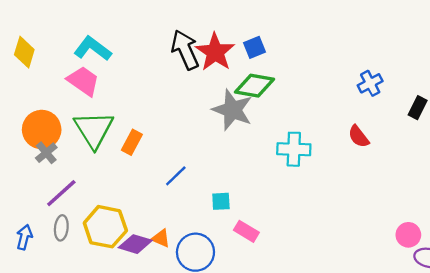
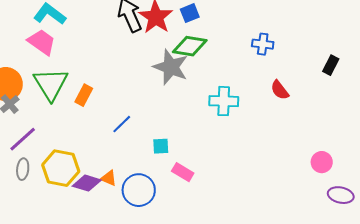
blue cross: (370, 83) -> (263, 44), moved, turned 35
pink circle: (408, 235) -> (322, 162), moved

